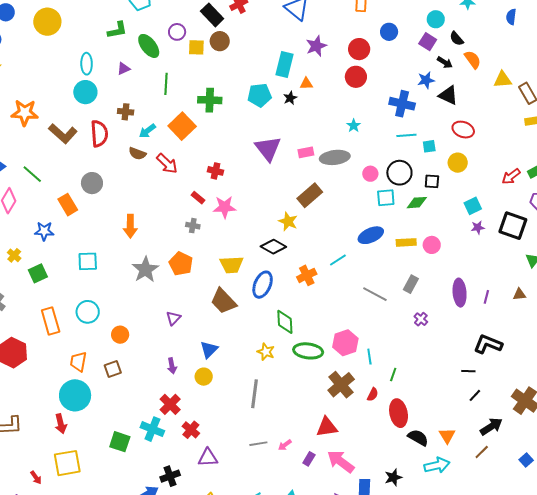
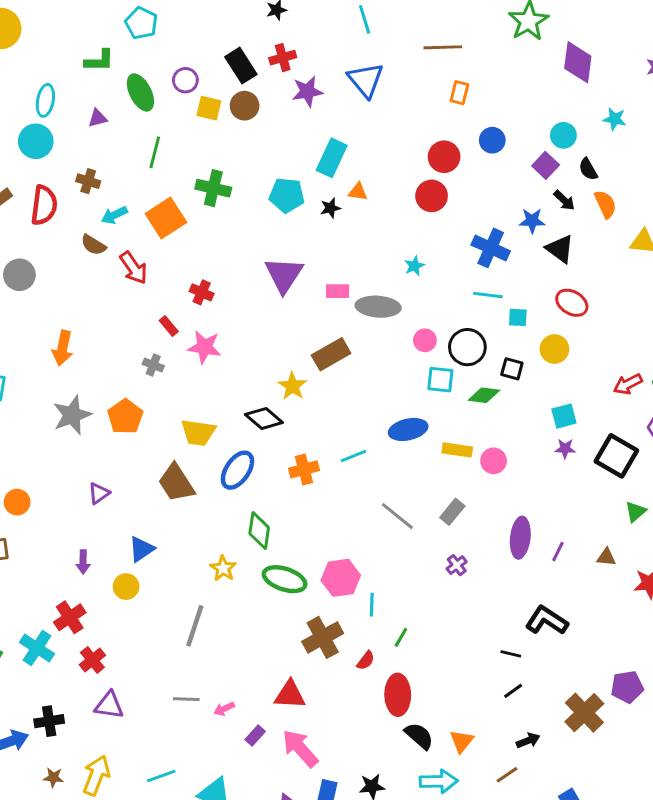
purple star: (316, 46) -> (307, 91), moved
black arrow: (491, 426) -> (528, 740), size x0.7

